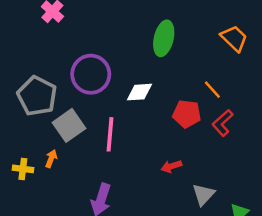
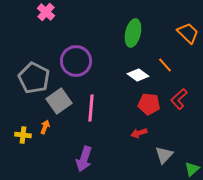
orange line: (212, 90) -> (165, 65), moved
white diamond: (139, 92) -> (138, 75), moved, turned 40
red pentagon: (187, 114) -> (149, 104), moved

